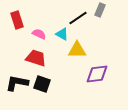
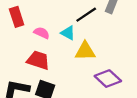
purple diamond: (97, 74) -> (108, 79), turned 50

